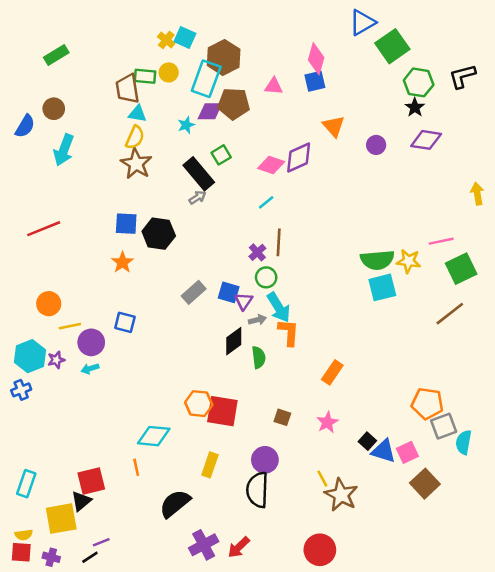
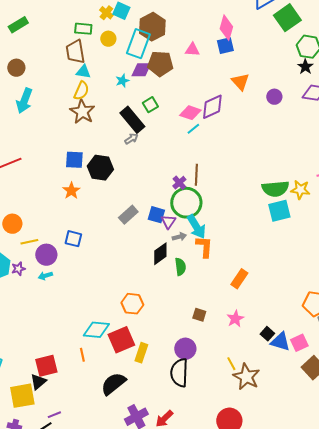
green rectangle: (145, 76) -> (83, 29), moved
cyan line: (266, 202) -> (193, 129), moved
green circle: (266, 277) -> (186, 203), size x1.8
red square: (222, 411) -> (121, 340), moved, turned -32

